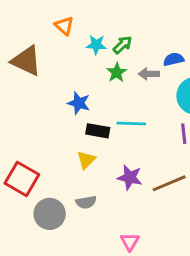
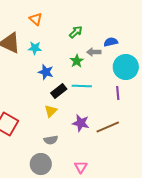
cyan star: (96, 45) -> (35, 48), moved
green star: (117, 72) -> (77, 61), moved
black rectangle: (98, 131) -> (59, 91), turned -49
gray circle: (50, 214) -> (41, 164), moved

